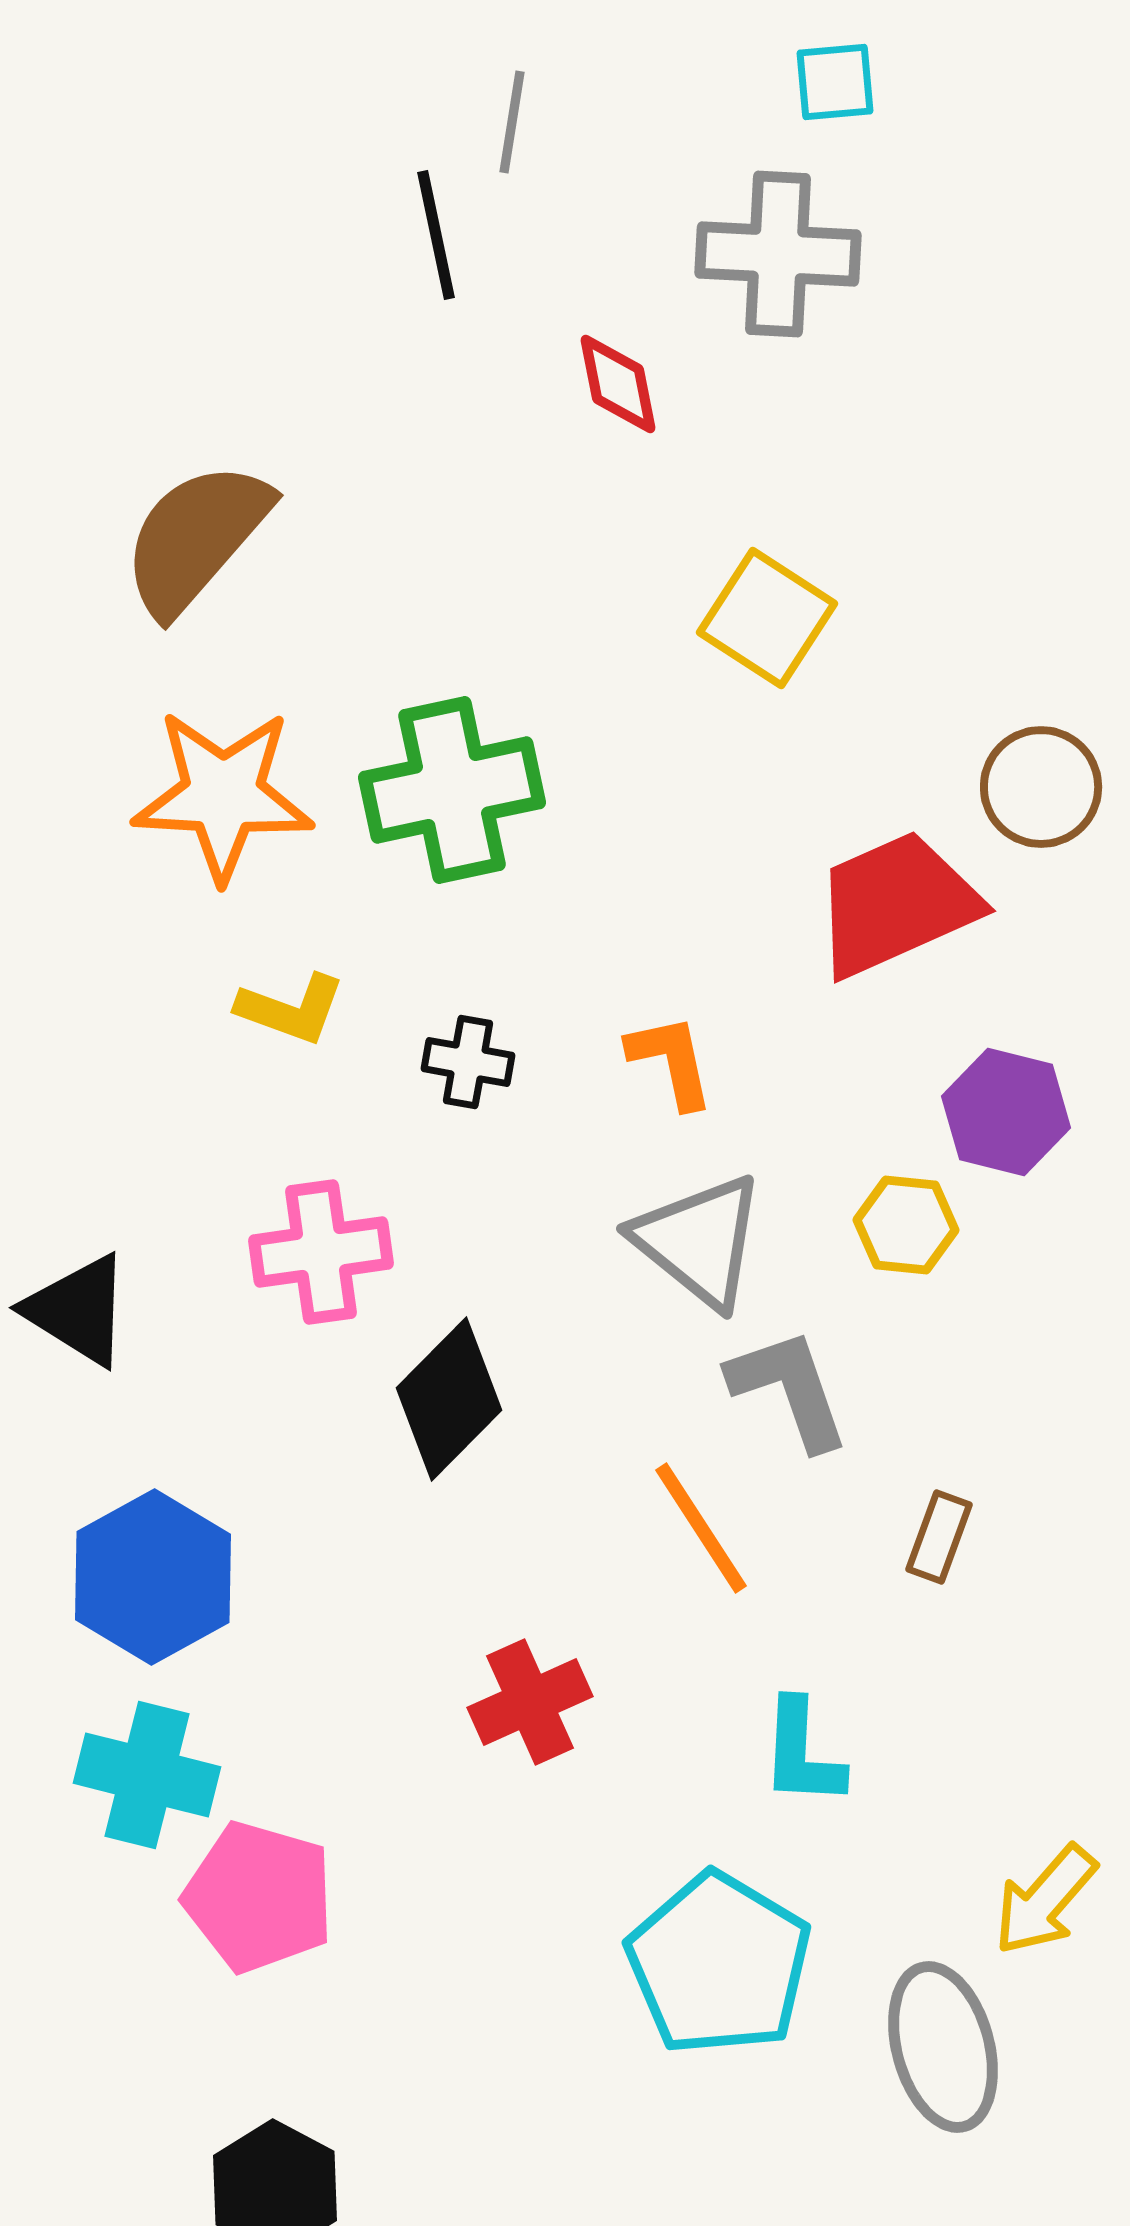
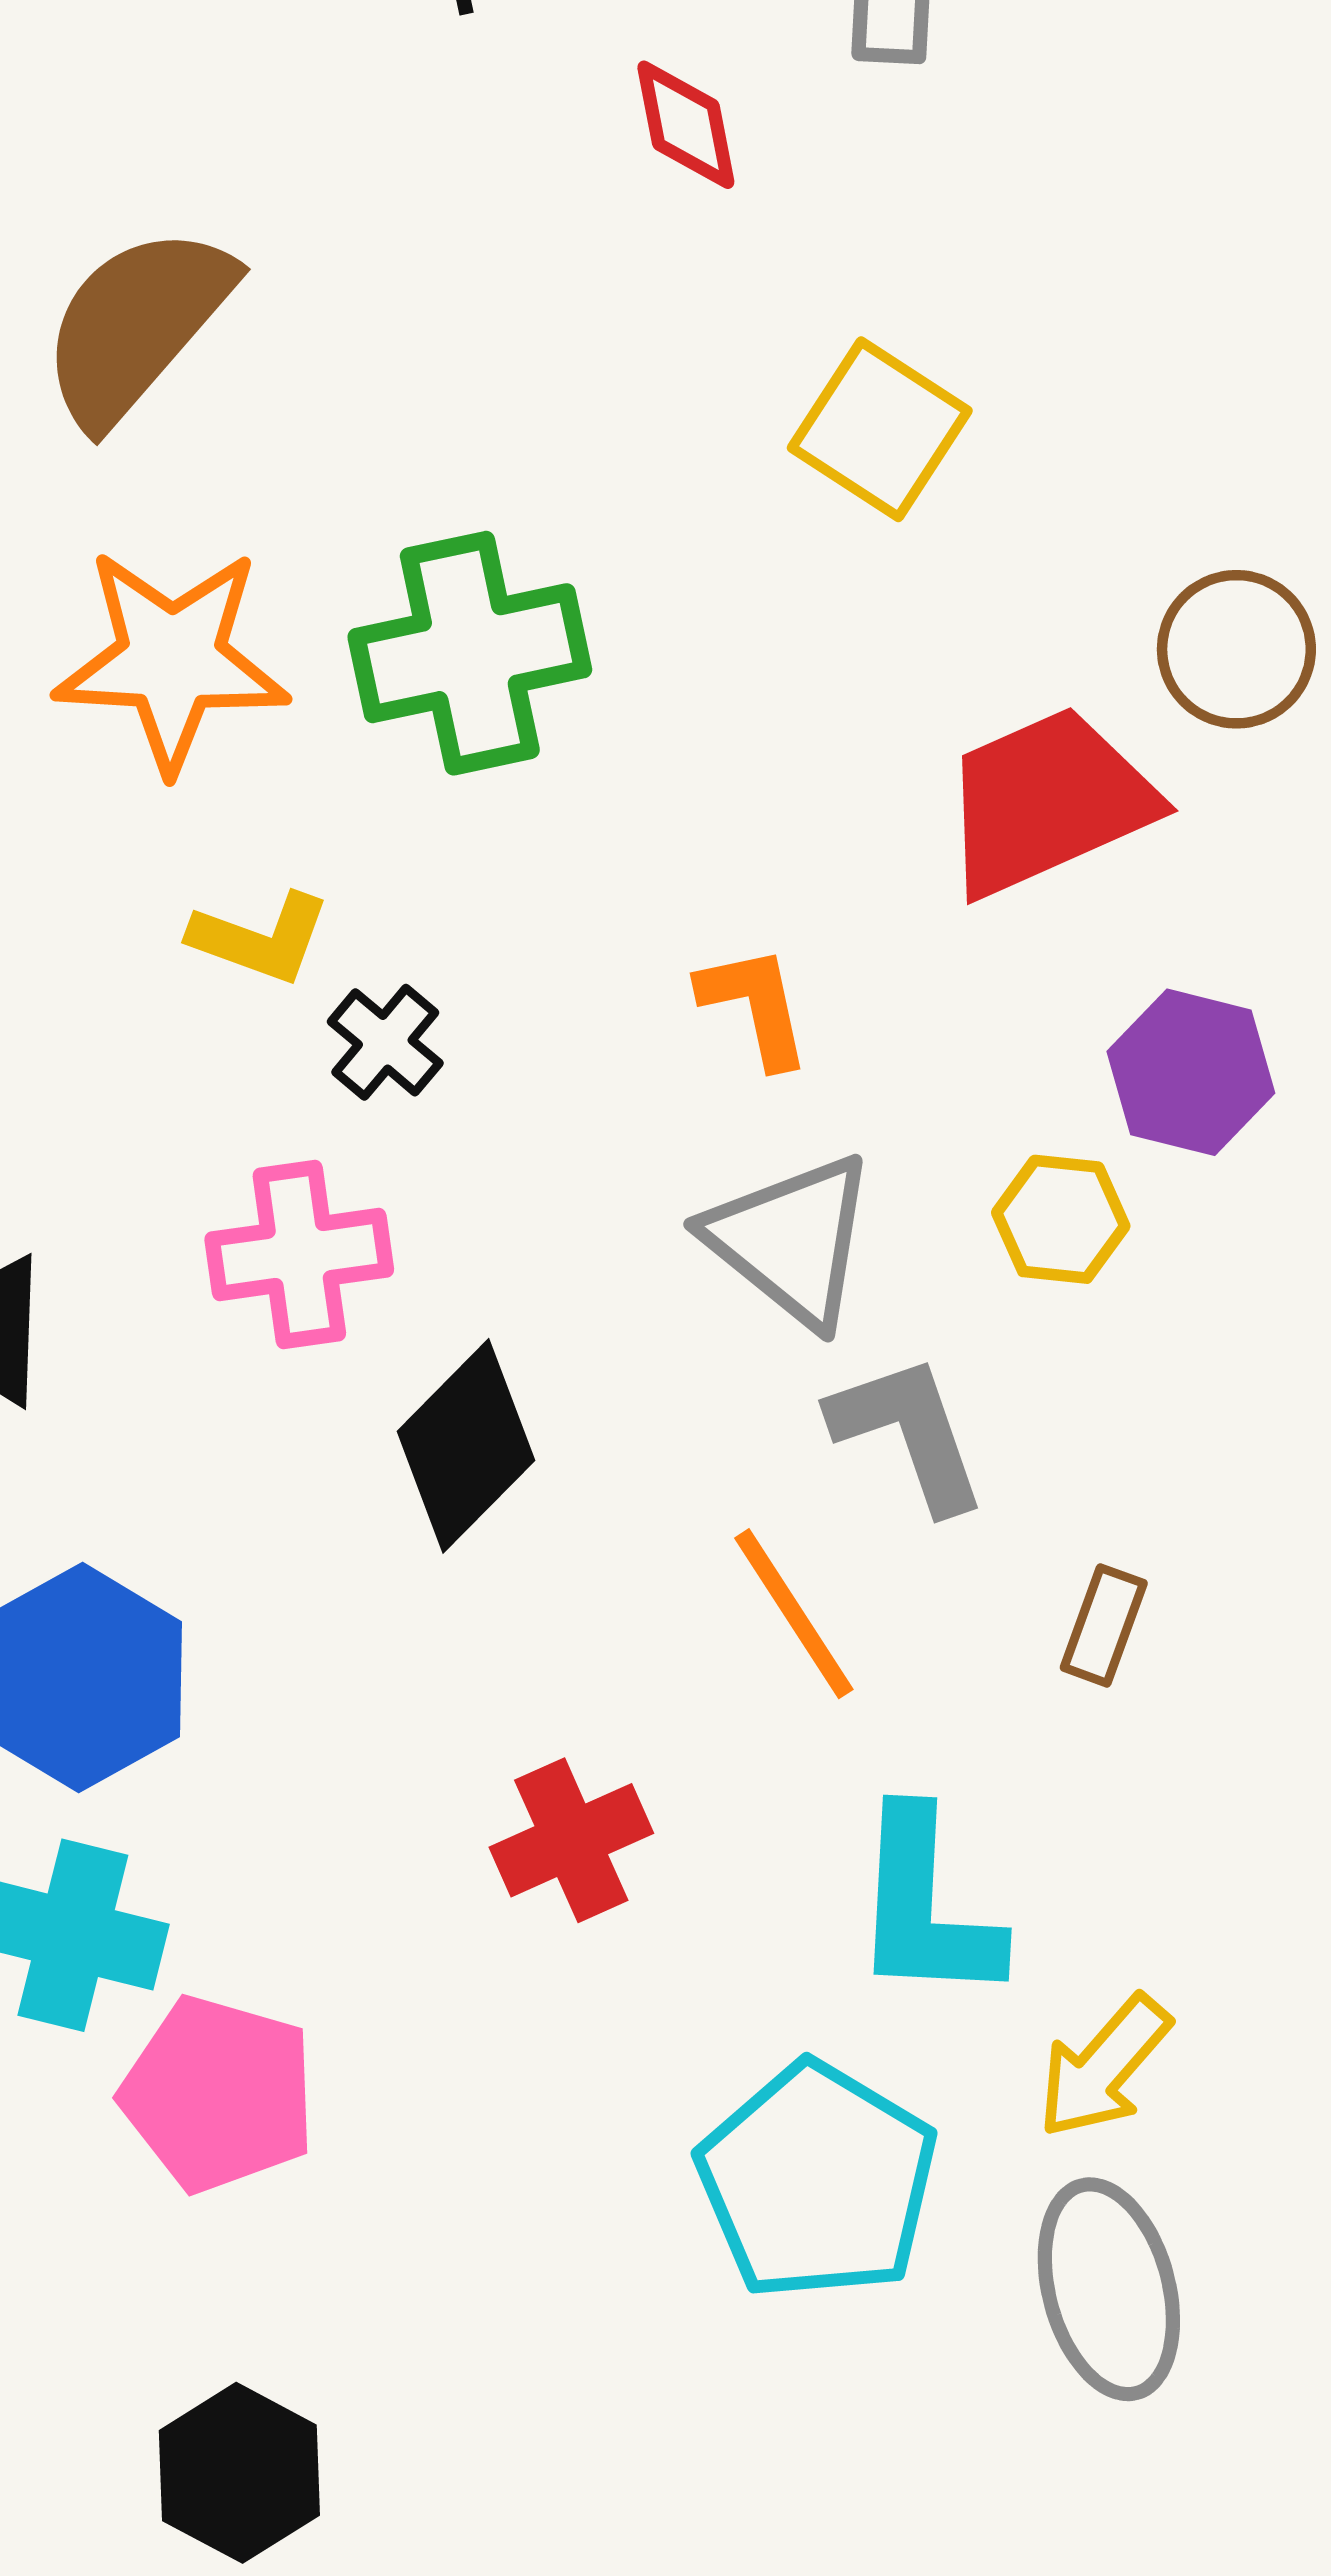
black cross: (468, 1062) -> (385, 1042), moved, turned 30
cyan L-shape: (802, 1753) -> (925, 1907), size x1.4
yellow arrow: (1045, 1900) -> (1104, 2067), moved

